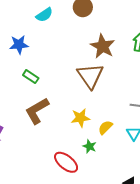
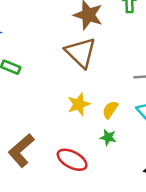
brown L-shape: (37, 111) -> (21, 151), moved
green star: (89, 146) -> (108, 137), moved

